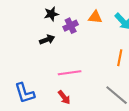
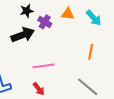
purple cross: (71, 26) -> (45, 22), turned -32
black arrow: (47, 40) -> (23, 35), size x1.6

